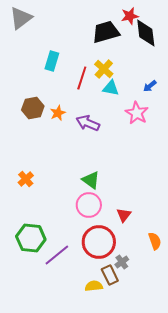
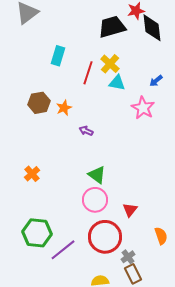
purple arrow: (88, 123) -> (86, 131), moved, size x0.6
brown rectangle: (110, 275) -> (133, 274), moved

